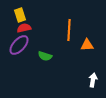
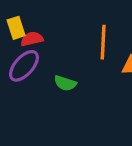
yellow rectangle: (20, 15) -> (16, 28), moved

